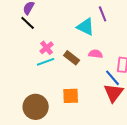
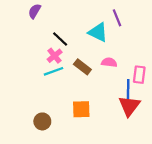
black line: (28, 23) -> (60, 39), moved
blue line: (113, 78) -> (128, 89), turned 42
brown circle: (36, 107) -> (42, 121), size x0.6

